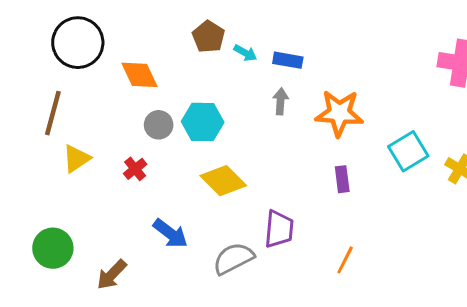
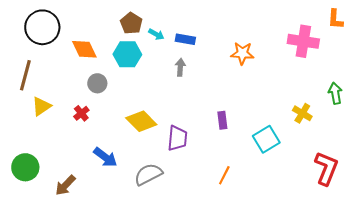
orange star: (339, 113) -> (242, 53), moved, size x0.7
cyan hexagon: (203, 122) -> (127, 54), moved
cyan square: (408, 151) -> (266, 139), moved
purple trapezoid: (279, 229) -> (177, 138), moved

